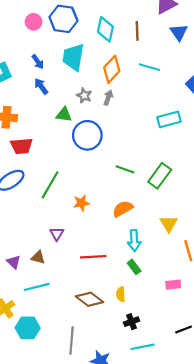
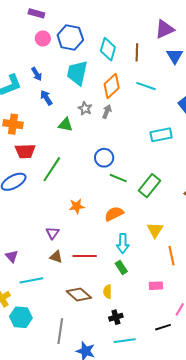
blue arrow: (38, 62) -> (37, 74), moved
blue circle: (87, 135) -> (104, 158), moved, size x0.7
green line: (50, 185) -> (52, 169), moved
brown triangle: (38, 257) -> (56, 257), moved

